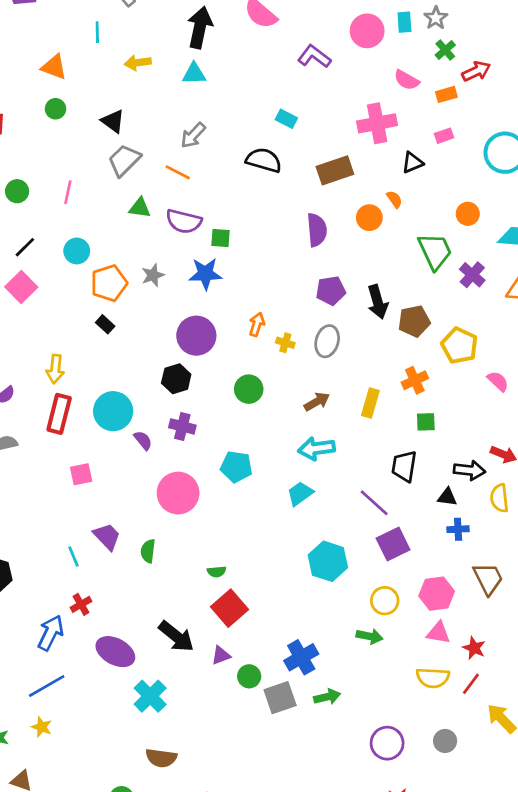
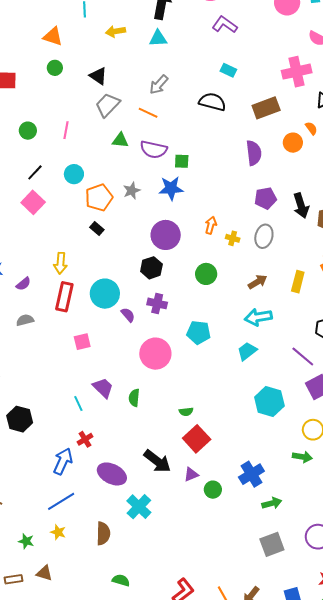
purple L-shape: (314, 56) -> (225, 25), moved
gray square: (280, 698) -> (272, 544), moved
brown semicircle: (161, 758) -> (103, 533), moved, turned -95

